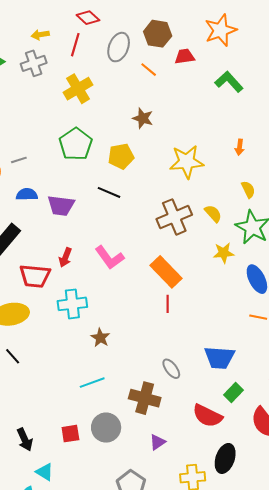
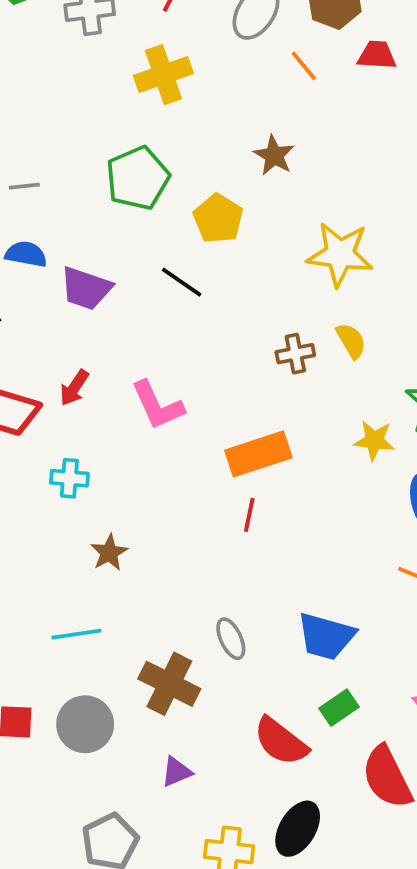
yellow pentagon: (121, 156) -> (218, 219), turned 30
yellow semicircle: (213, 214) -> (351, 341), moved
brown cross: (174, 217) -> (295, 354), size x0.6
orange rectangle: (166, 272) -> (258, 454), turned -76
cyan cross: (72, 304) -> (69, 478), size x0.7

